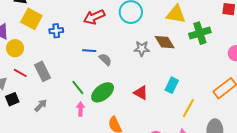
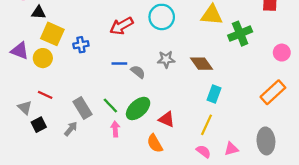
brown diamond: (165, 42) -> (201, 64), moved
yellow circle: (15, 48) -> (43, 58), moved
gray star: (142, 49) -> (166, 59), moved
gray rectangle: (43, 71) -> (83, 108), moved
red triangle: (141, 93) -> (167, 119), moved
yellow line: (188, 108) -> (206, 125), moved

